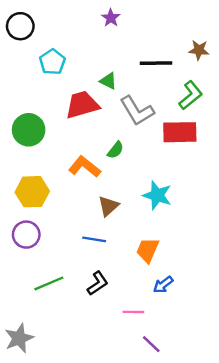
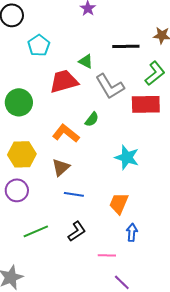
brown triangle: (108, 206) -> (61, 167), moved
blue arrow: (163, 285) -> (132, 232), turned 132

